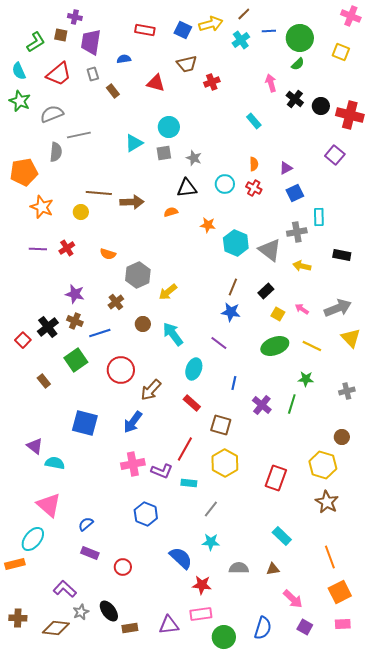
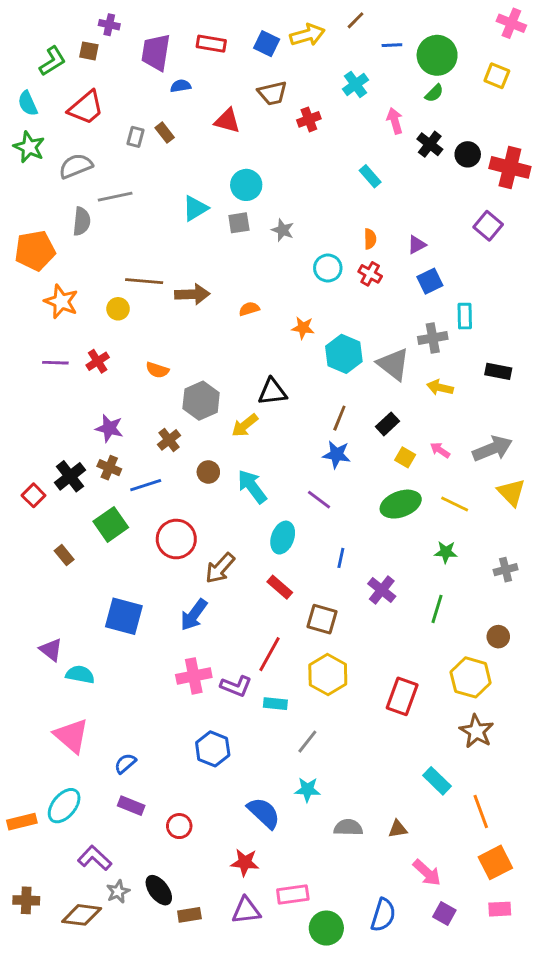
cyan cross: (241, 40) -> (356, 84), moved
purple trapezoid: (91, 42) -> (156, 52), moved
gray rectangle: (93, 74) -> (135, 137), moved, turned 32
black triangle: (187, 188) -> (272, 392), moved
green line: (292, 404) -> (437, 609), moved
cyan rectangle: (282, 536) -> (437, 781), moved
cyan ellipse: (33, 539) -> (64, 806), moved
red star: (202, 585) -> (245, 862), moved

